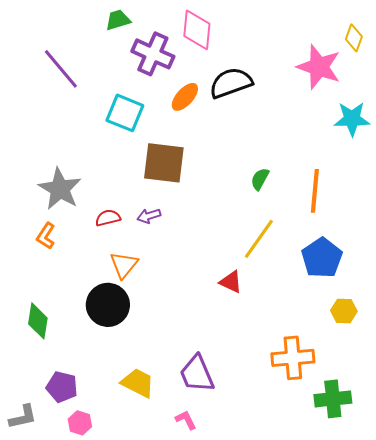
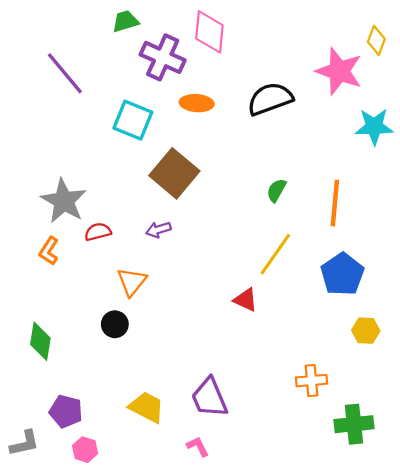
black semicircle: (231, 83) -> (270, 99), moved
orange ellipse: (185, 97) -> (197, 103), turned 52
brown square: (164, 163) -> (174, 173), turned 33
red semicircle: (108, 218) -> (98, 232), moved
black circle: (108, 305) -> (115, 324), size x0.6
orange cross: (293, 358) -> (311, 381), size x0.7

